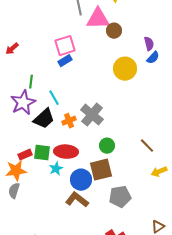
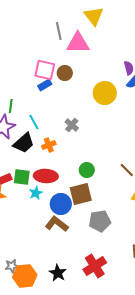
brown circle: (114, 31) -> (65, 73), moved
pink square: (65, 46) -> (45, 70), turned 30
gray cross: (92, 115) -> (72, 125), moved, size x0.6

